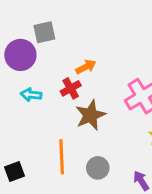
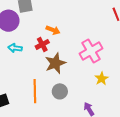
orange arrow: (86, 67) -> (53, 30), turned 48
gray circle: (98, 168) -> (60, 91), moved

